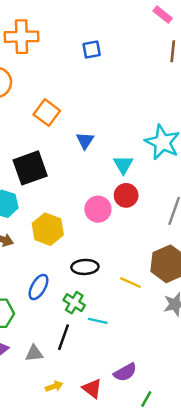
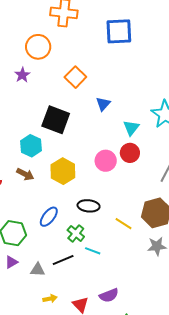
blue square: (92, 50) -> (119, 31), size x1.8
black square: (30, 168) -> (56, 120), turned 32
black line: (63, 337) -> (63, 260), turned 40

